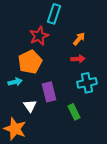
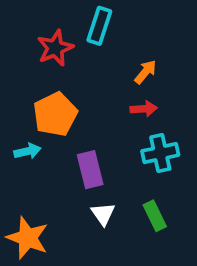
red star: (39, 36) -> (55, 48), moved
white triangle: (30, 106) -> (103, 214), moved
green rectangle: (74, 112) -> (155, 216), moved

